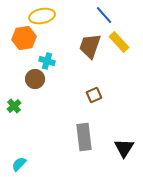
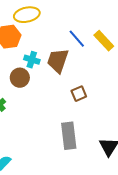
blue line: (104, 15) -> (77, 39), moved
brown trapezoid: (90, 46) -> (58, 61), moved

